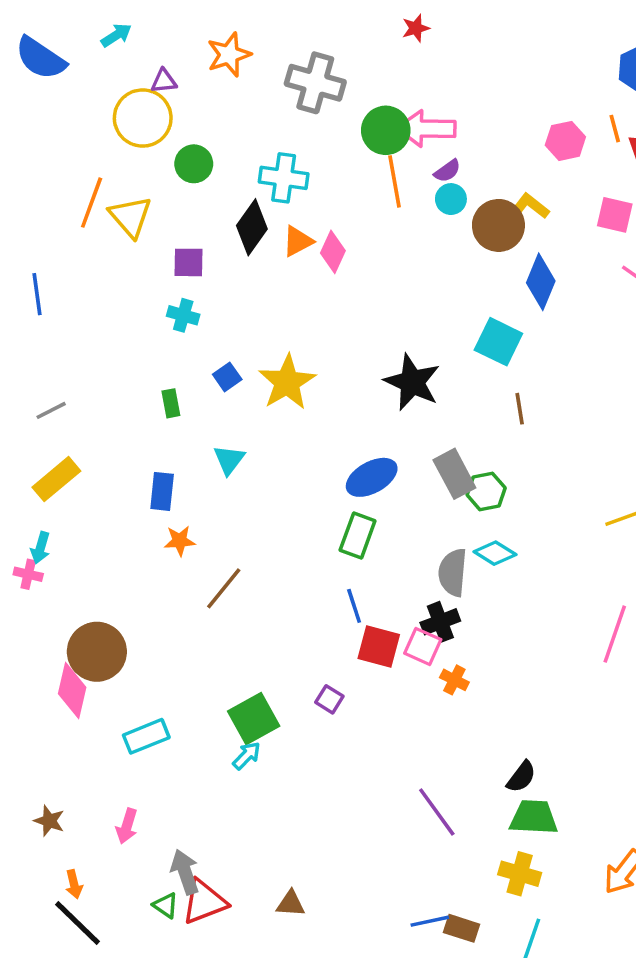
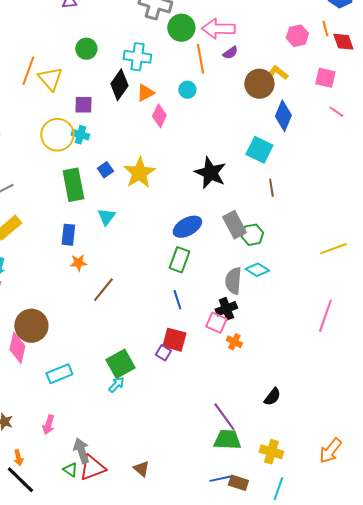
yellow circle: (143, 118) -> (57, 135), moved
green circle: (386, 130) -> (181, 28), moved
cyan circle: (451, 199) -> (187, 90), moved
pink diamond: (333, 252) -> (159, 116), moved
green rectangle: (171, 403) -> (73, 185), size x2.0
red square: (379, 646) -> (174, 340), moved
green trapezoid: (534, 817) -> (227, 440), moved
brown triangle: (291, 904) -> (141, 469), turned 36

